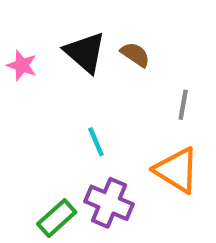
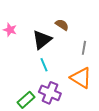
black triangle: (85, 52) -> (42, 40), moved, turned 40

